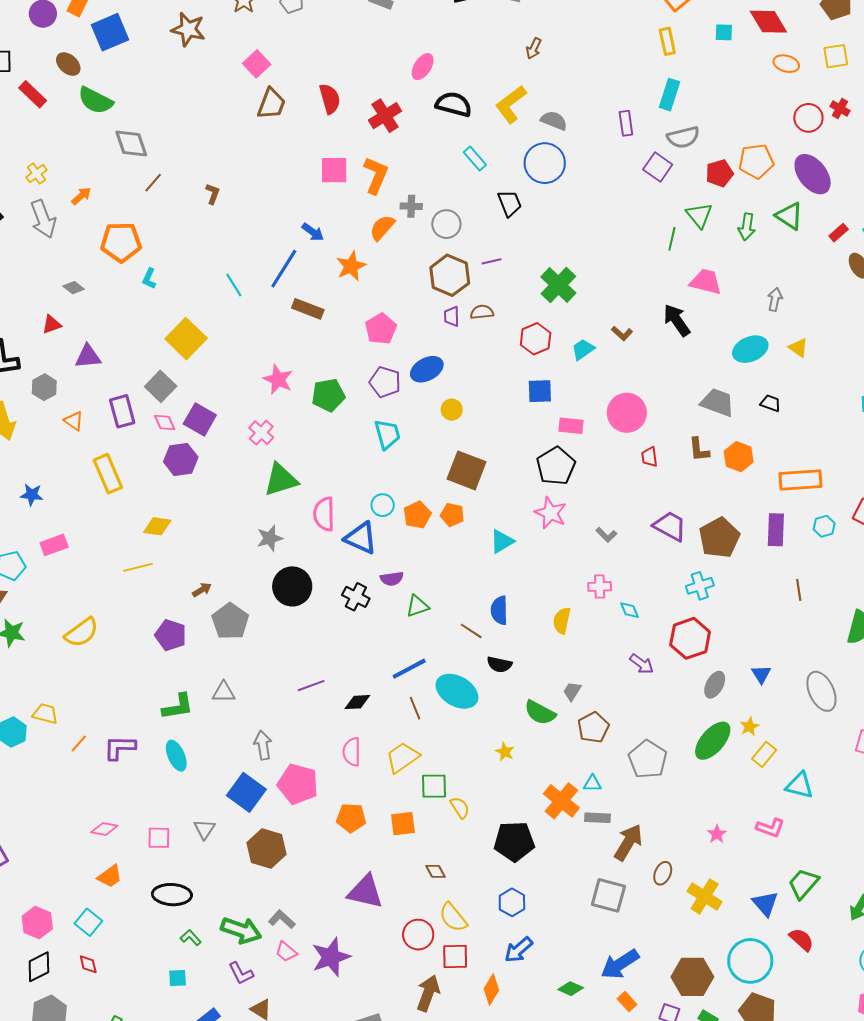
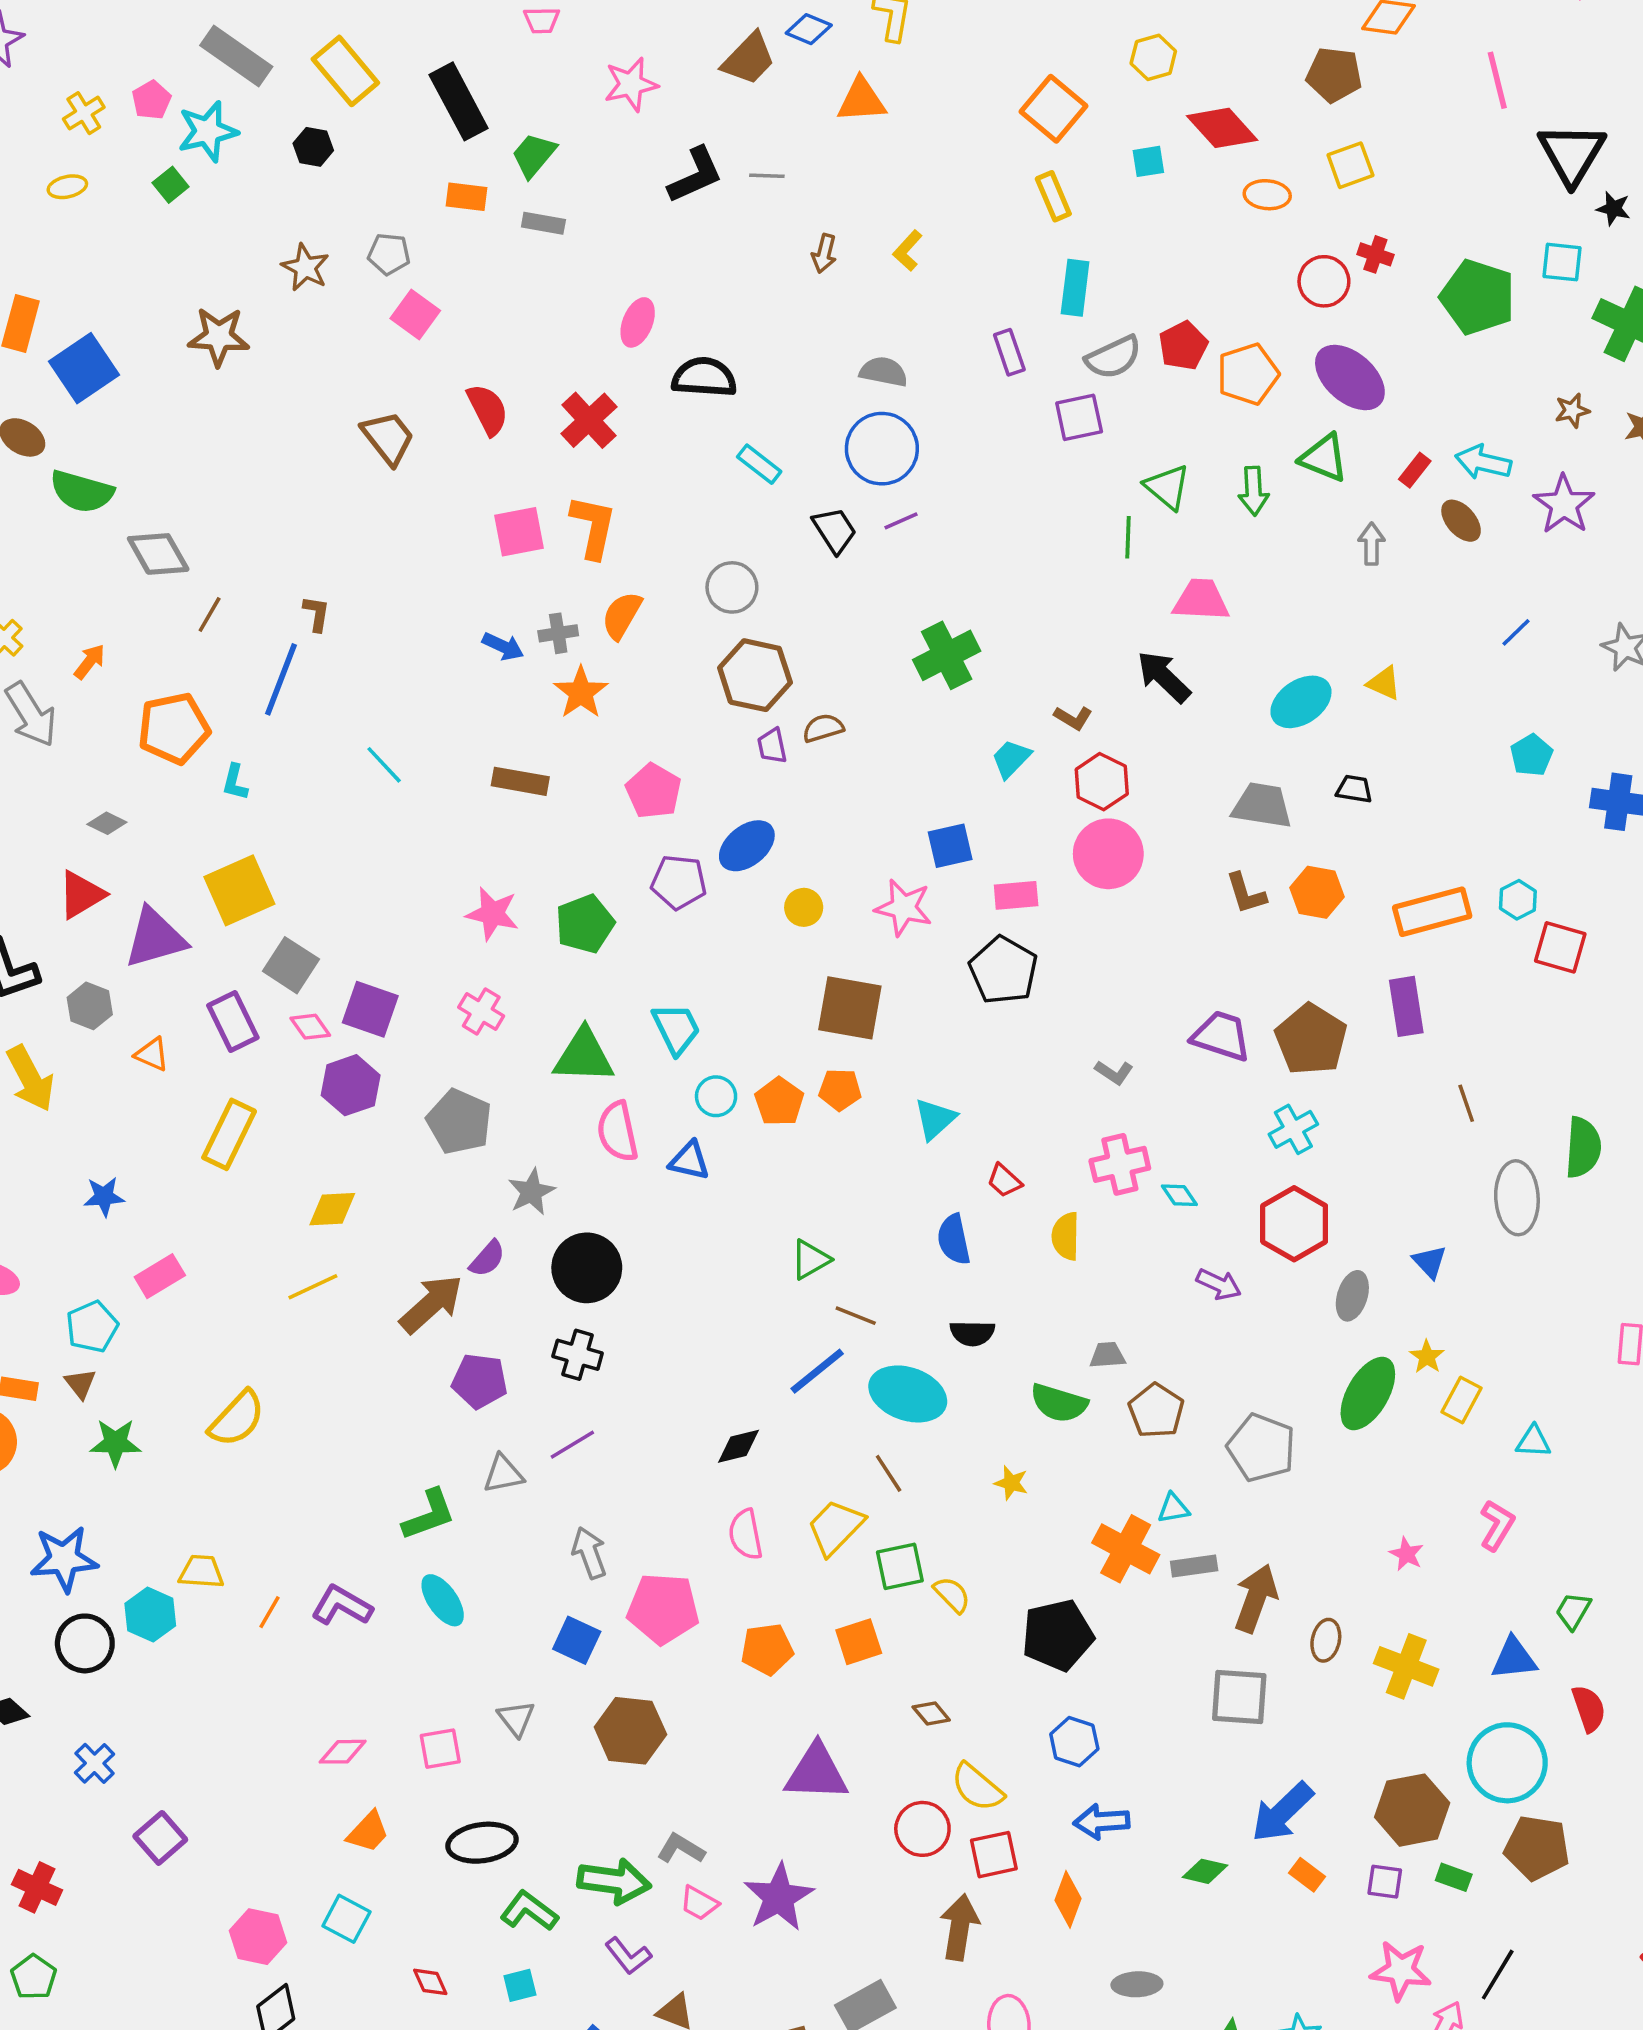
pink square: (257, 64) -> (415, 314), moved
brown trapezoid: (271, 104) -> (388, 438), turned -48
yellow L-shape: (511, 104) -> (908, 251), moved, size x0.6
purple square: (658, 167) -> (1079, 417), turned -36
red pentagon: (719, 173) -> (1183, 346), moved
gray cross: (411, 206) -> (558, 633), moved
purple line: (492, 261) -> (901, 521), moved
blue line: (284, 269) -> (281, 679), moved
green cross: (558, 285) -> (947, 655), turned 30
gray arrow: (775, 299) -> (1372, 544), moved
red triangle: (52, 325) -> (81, 895), size x1.4
yellow square: (186, 339) -> (239, 890), moved, turned 33
red hexagon: (536, 339) -> (1102, 782), moved
purple triangle: (88, 356) -> (155, 938), size x1.4
cyan trapezoid: (387, 434) -> (676, 1029), moved
red trapezoid: (649, 457) -> (1004, 1181), moved, turned -30
yellow rectangle: (108, 474) -> (229, 1134), turned 60
green triangle: (281, 480) -> (584, 1056), moved, turned 30
pink star: (550, 513) -> (904, 908), moved
cyan hexagon: (824, 526) -> (1518, 900), moved
blue triangle: (361, 538) -> (689, 1161), size x0.7
purple semicircle: (392, 579) -> (487, 1259), moved, turned -30
pink cross: (600, 587) -> (1120, 1164), size x1.4
brown arrow: (202, 590) -> (431, 1304), size x2.0
black cross: (356, 597) -> (578, 1355), moved
gray pentagon: (230, 621) -> (459, 1122), moved
brown line: (471, 631) -> (856, 1316), moved
purple pentagon: (171, 635) -> (480, 1381), moved
purple line: (311, 686) -> (572, 1445), moved
gray trapezoid: (572, 691) -> (1107, 1355), turned 65
gray ellipse: (821, 691) -> (1517, 1198), moved, turned 33
brown line: (415, 708) -> (889, 1473), moved
purple L-shape: (120, 748) -> (342, 1606), turned 40
cyan triangle: (800, 785) -> (1533, 1442), size x0.7
blue square: (246, 792) -> (577, 1640), size x0.7
pink L-shape: (770, 828) -> (1497, 1525), turned -68
green trapezoid: (803, 884) -> (1573, 1611), size x0.7
blue triangle: (765, 904) -> (1514, 1658), turned -44
green L-shape: (191, 938) -> (529, 1911), size x1.5
red semicircle: (801, 940) -> (1589, 1709), turned 40
blue arrow: (519, 950) -> (1102, 1822), turned 48
red diamond: (88, 964) -> (430, 1982), moved

